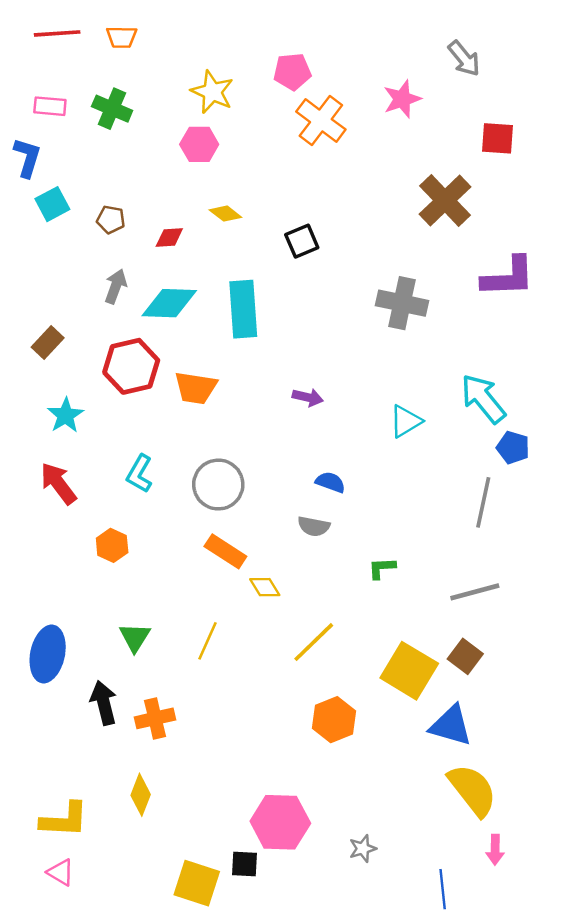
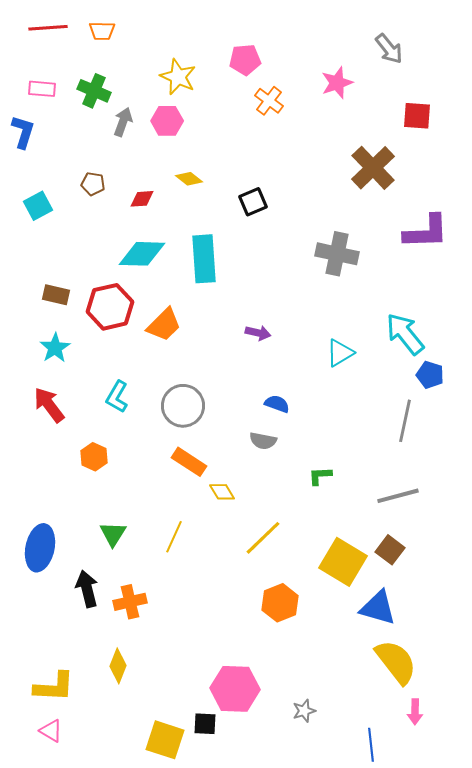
orange cross: (321, 121) -> (269, 101), size x0.7
cyan square: (52, 204) -> (38, 206), moved
gray arrow: (116, 286) -> (123, 122), moved
brown rectangle: (48, 343) -> (56, 295), moved, turned 60
orange trapezoid: (196, 388) -> (164, 325), turned -54

